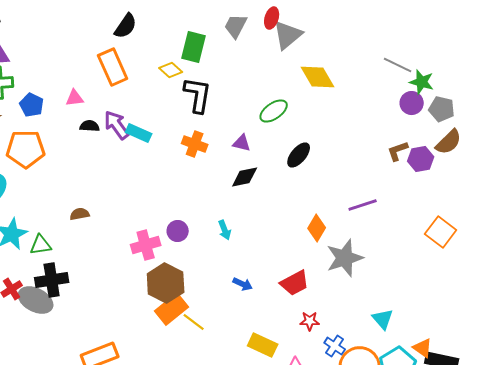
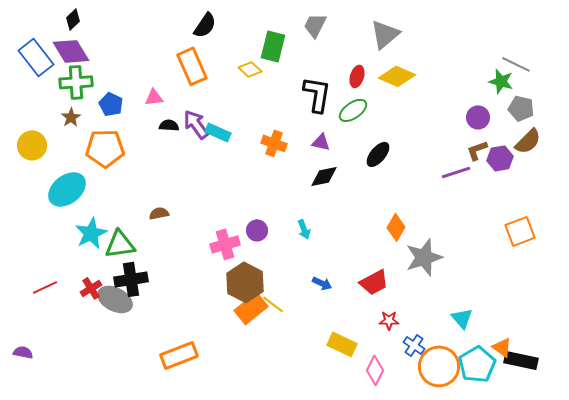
red ellipse: (272, 18) -> (357, 76), moved
gray triangle: (288, 35) -> (385, 34), moved
gray line: (398, 65) -> (516, 64), moved
yellow diamond: (318, 77) -> (397, 76), turned -36
black L-shape: (198, 95) -> (317, 94), moved
purple circle: (412, 103) -> (478, 117), moved
purple line: (363, 205) -> (456, 172), moved
orange square: (441, 232) -> (520, 231), turned 32
green triangle: (41, 245) -> (120, 244), size x1.4
yellow line: (194, 322) -> (273, 304), moved

